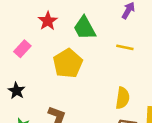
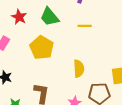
yellow semicircle: (123, 98) -> (79, 69), moved

